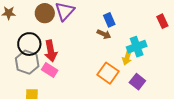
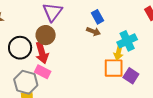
brown circle: (45, 13) -> (46, 35), moved
gray hexagon: (27, 62) -> (26, 82), moved
orange square: (108, 73) -> (114, 68), moved, turned -30

